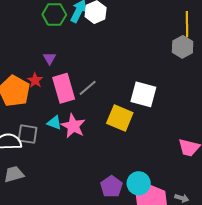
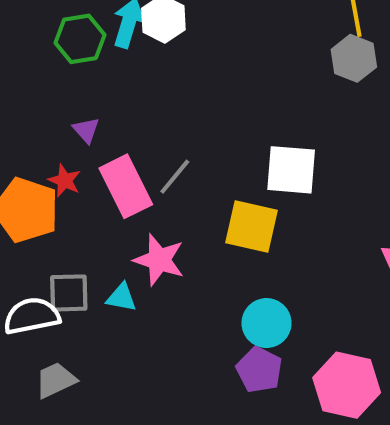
cyan triangle: (54, 123) -> (122, 297), moved
cyan circle: (139, 183) -> (267, 323), moved

